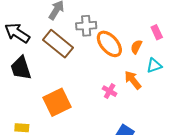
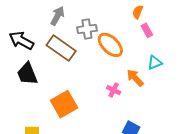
pink rectangle: (157, 32) -> (147, 30), moved
orange semicircle: (136, 47) -> (138, 12), moved

